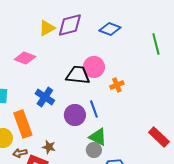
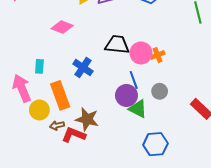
pink circle: (94, 67) -> (141, 53), moved
purple circle: (75, 115) -> (126, 95), moved
brown star: (49, 147) -> (87, 119), size x1.6
gray circle: (94, 150) -> (160, 91), moved

